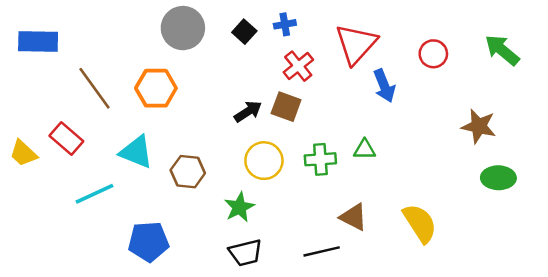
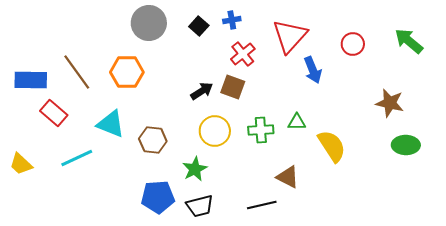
blue rectangle: (38, 42) -> (31, 80), moved
yellow trapezoid: (23, 153) -> (21, 164), moved
yellow semicircle: (420, 223) -> (332, 146), moved
blue pentagon: (149, 242) -> (158, 197), moved

